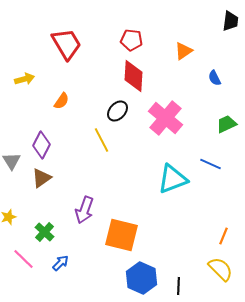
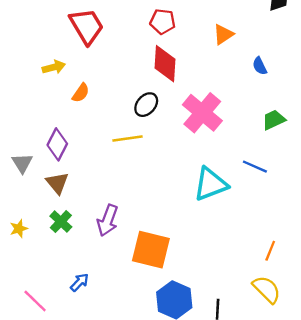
yellow arrow: (24, 79) -> (54, 67), moved
yellow line: (102, 140) -> (127, 139), turned -70
brown triangle: (42, 178) -> (57, 183), turned -35
green cross: (44, 232) -> (61, 222), moved
pink line: (24, 259) -> (35, 301), moved

